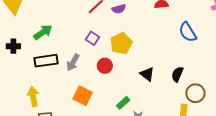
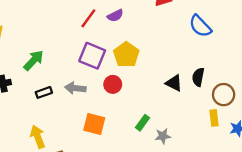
purple square: (93, 38) -> (92, 56), size x1.6
black rectangle: (46, 61) -> (44, 92), size x0.6
gray arrow: (73, 62) -> (75, 88), turned 78
black triangle: (147, 74) -> (174, 83), moved

